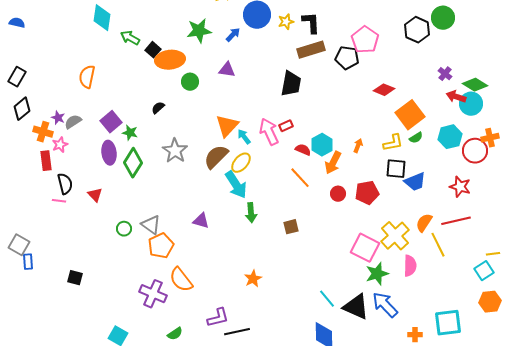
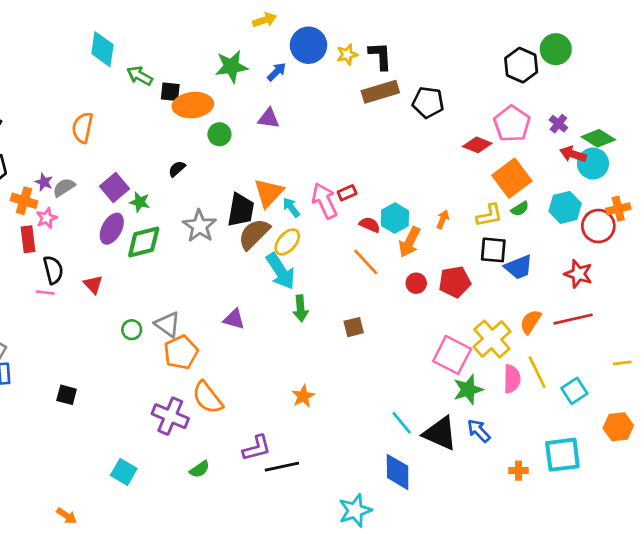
pink pentagon: (365, 40) -> (512, 124), moved
black square: (153, 50) -> (170, 92), turned -35
black trapezoid: (291, 84) -> (241, 210), moved
purple ellipse: (109, 153) -> (112, 229), turned 35
green diamond: (133, 163) -> (144, 242), turned 44
yellow line: (438, 245) -> (537, 372), moved
cyan square: (484, 271) -> (574, 391), moved
blue arrow: (385, 305) -> (479, 431), size x0.7

